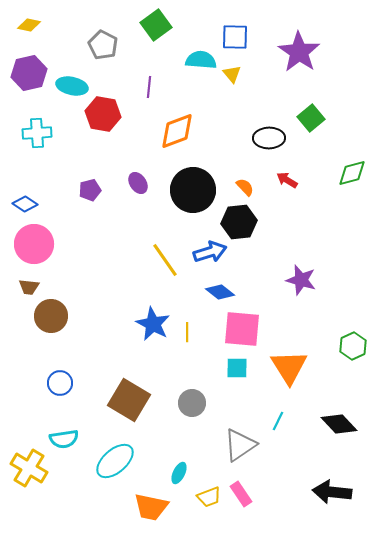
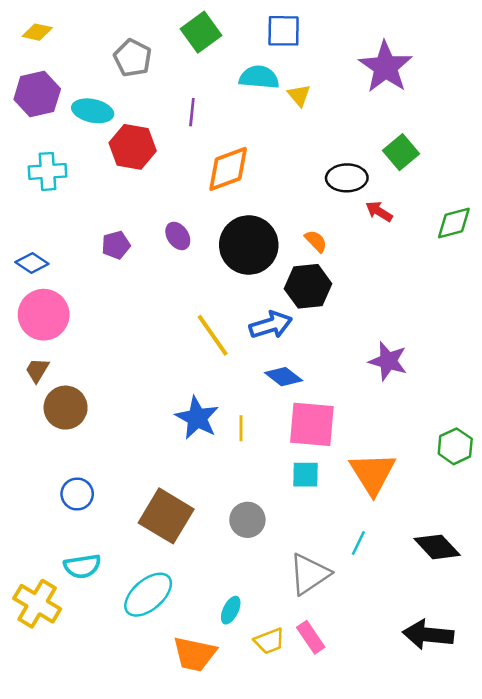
blue square: (235, 37) -> (284, 31), moved
red arrow: (287, 180) -> (379, 211), moved
brown trapezoid: (29, 287) -> (37, 370), turned 115

